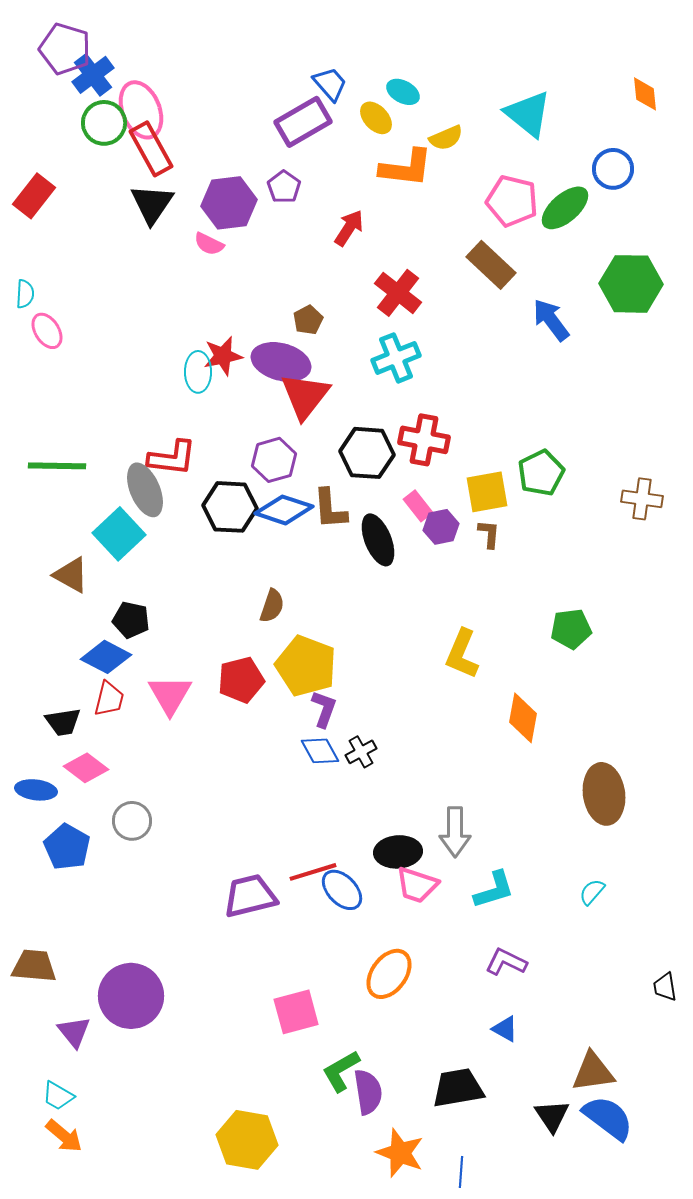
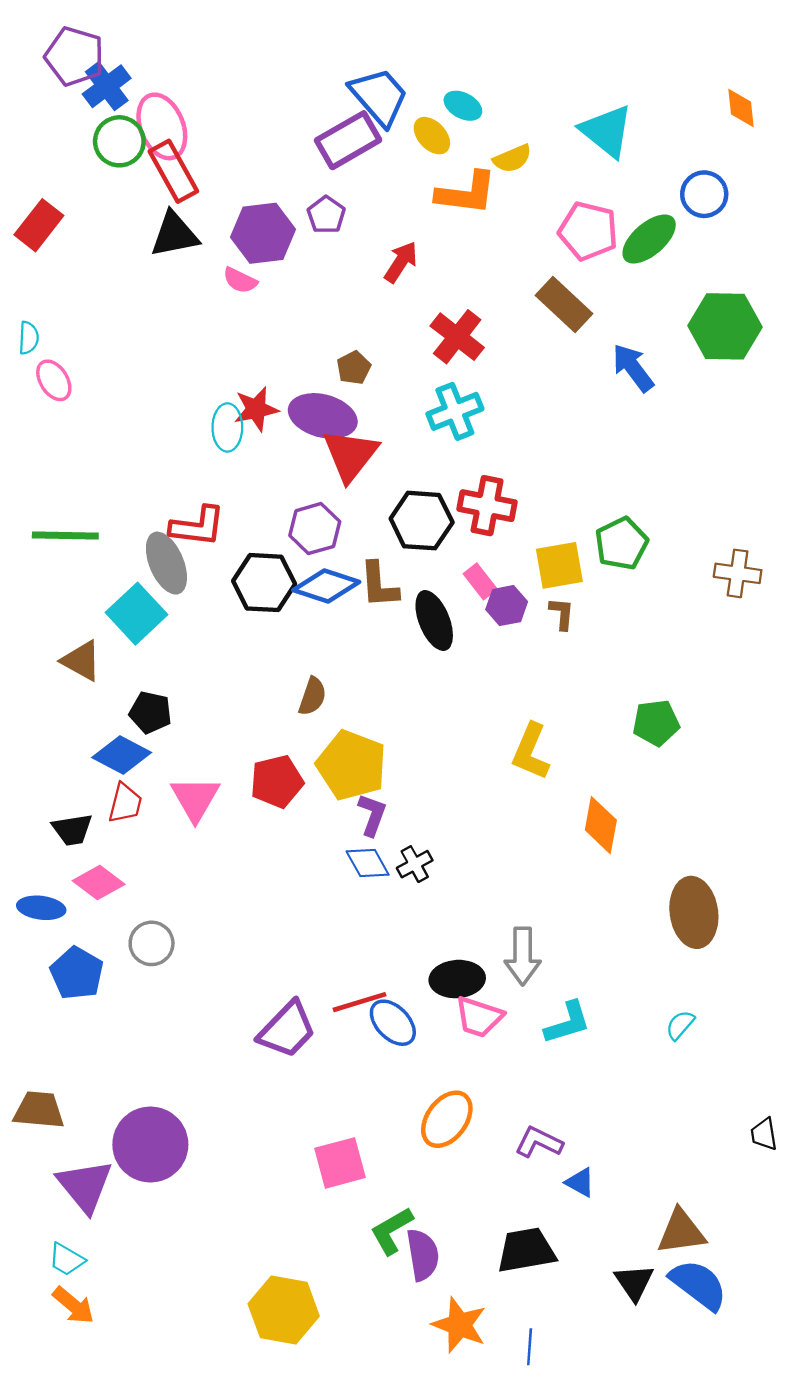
blue trapezoid: (330, 84) -> (379, 97), size x1.5
black triangle: (152, 204) -> (175, 234), turned 45
purple trapezoid: (250, 896) -> (287, 1030), turned 148
purple L-shape: (506, 962) -> (539, 1142), moved
purple triangle: (74, 1032) -> (85, 1186), size x1.5

